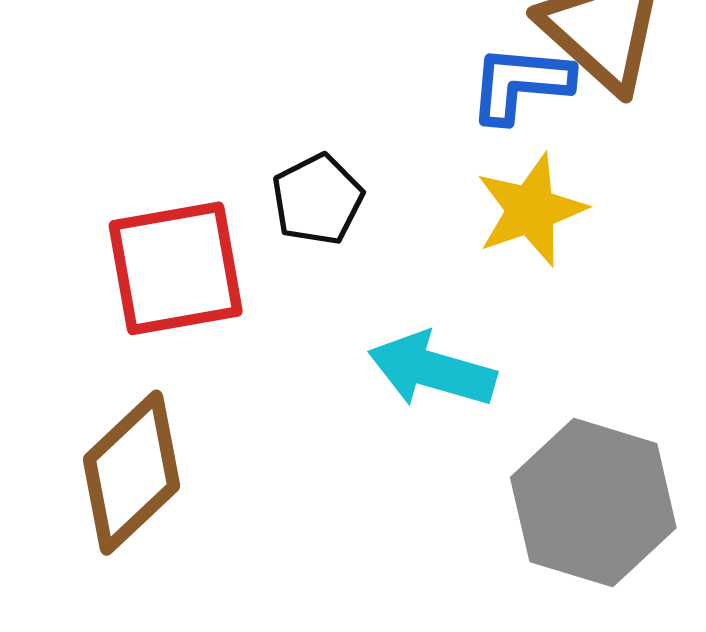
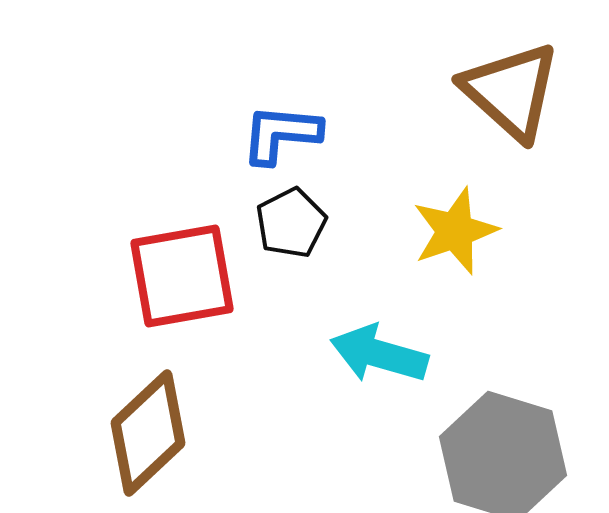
blue L-shape: (520, 84) -> (281, 134), moved

